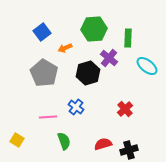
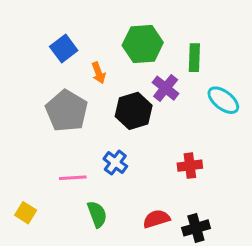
orange arrow: (65, 48) -> (99, 73), turned -88
red cross: (125, 109) -> (190, 166), turned 35

